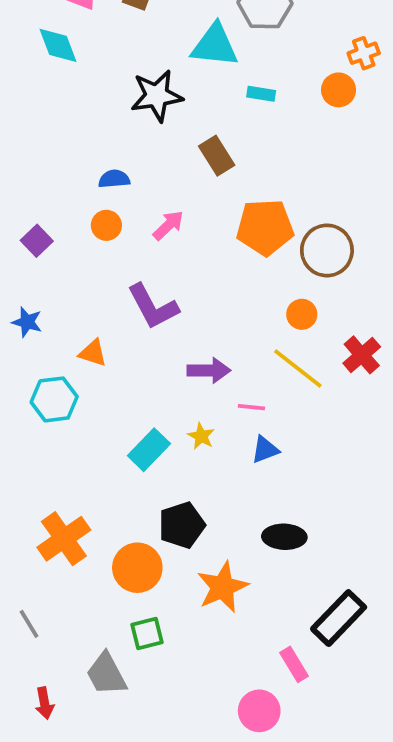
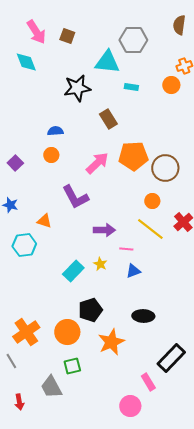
pink arrow: (168, 225) -> (97, 163), moved, size x1.4
orange cross: (64, 539) -> (26, 332), moved

